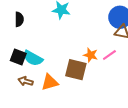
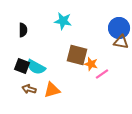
pink line: (109, 55) -> (102, 74), moved
brown square: (76, 70) -> (77, 55), moved

